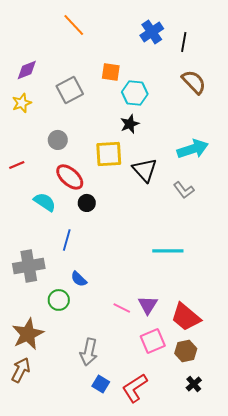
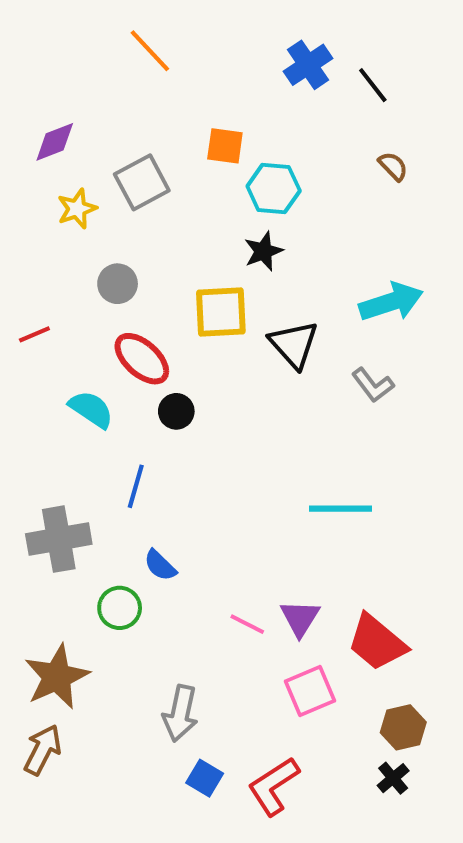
black line: (184, 42) -> (373, 85), turned -48
brown semicircle: (194, 82) -> (393, 166), size x0.6
yellow star: (22, 103) -> (77, 209), moved
brown hexagon: (186, 351) -> (403, 727), moved

